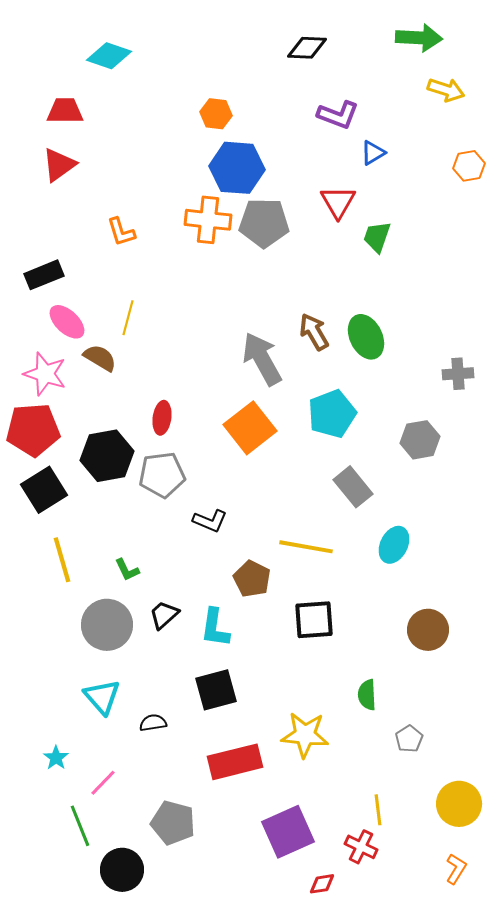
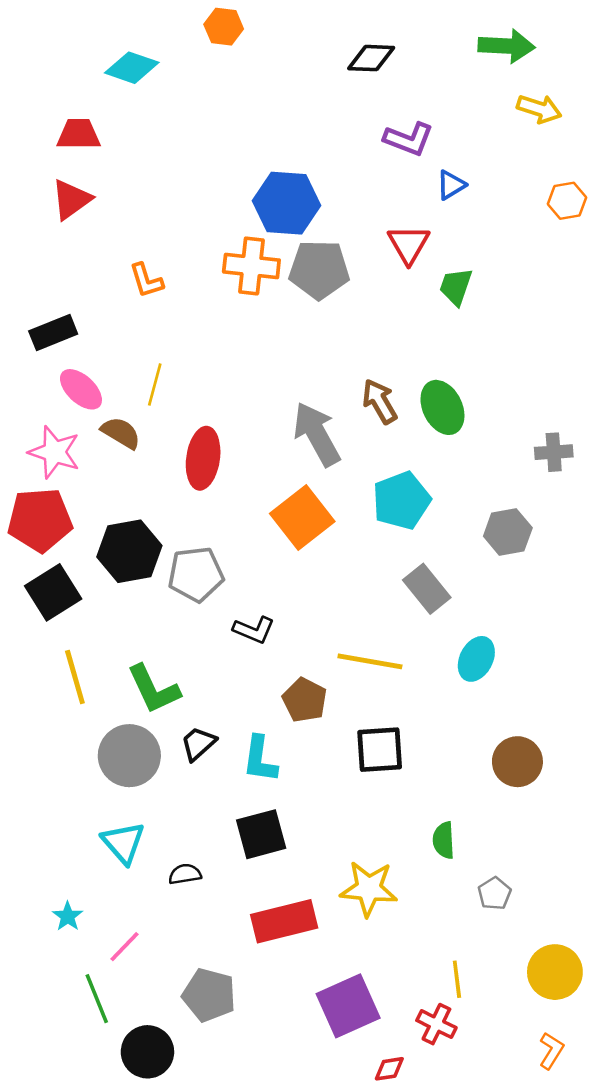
orange hexagon: (216, 114) -> (224, 27), moved
red ellipse: (162, 418) -> (203, 458), moved, size x1.5
green L-shape: (127, 570) -> (154, 689), size x1.8

